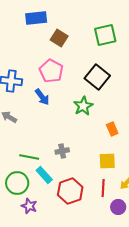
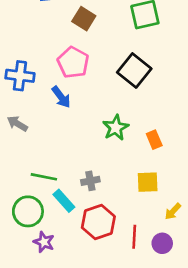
green star: (83, 106) -> (116, 128), moved
gray cross: (62, 151) -> (90, 181), moved
red line: (103, 188) -> (134, 237), moved

